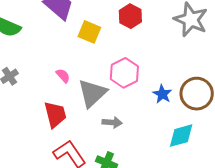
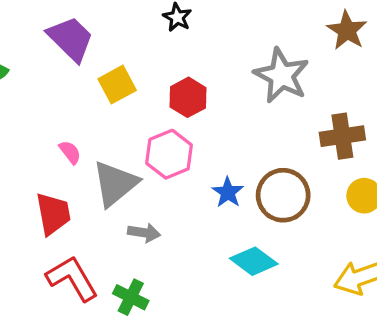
red hexagon: (130, 16) -> (188, 97), moved
yellow square: (89, 32) -> (117, 85), turned 35
cyan diamond: (181, 136) -> (254, 261), turned 48

